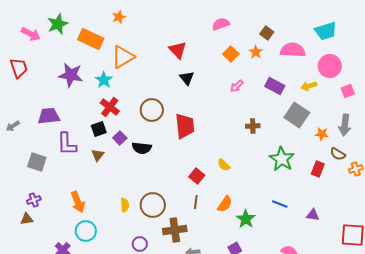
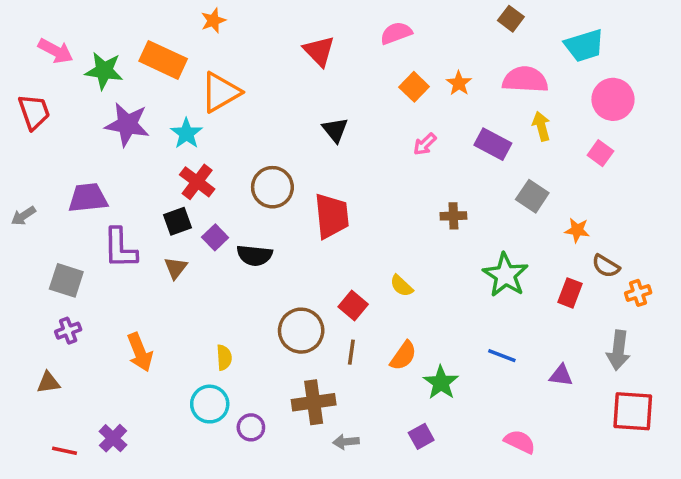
green star: (58, 24) -> (104, 71), moved, turned 30
brown square: (267, 33) -> (511, 19), moved
red triangle: (178, 50) -> (319, 51), moved
pink circle: (330, 66) -> (613, 99), moved
yellow arrow: (309, 86) -> (541, 126), moved, turned 91
pink square: (348, 91) -> (600, 153), moved, turned -32
gray square: (297, 115) -> (532, 196), size x0.7
gray arrow: (345, 125) -> (618, 350), moved
purple cross: (34, 200) -> (68, 331), moved
brown circle: (153, 205) -> (301, 331), moved
cyan circle: (86, 231) -> (210, 404), moved

